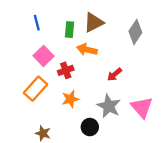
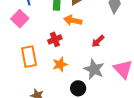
pink square: (43, 56) -> (20, 19), moved
orange rectangle: (35, 89) -> (29, 57), turned -50

